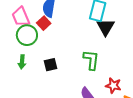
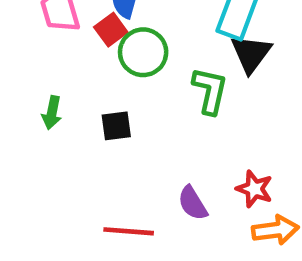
green circle: (27, 35) -> (143, 52), moved
green L-shape: (91, 60) -> (210, 91), moved

